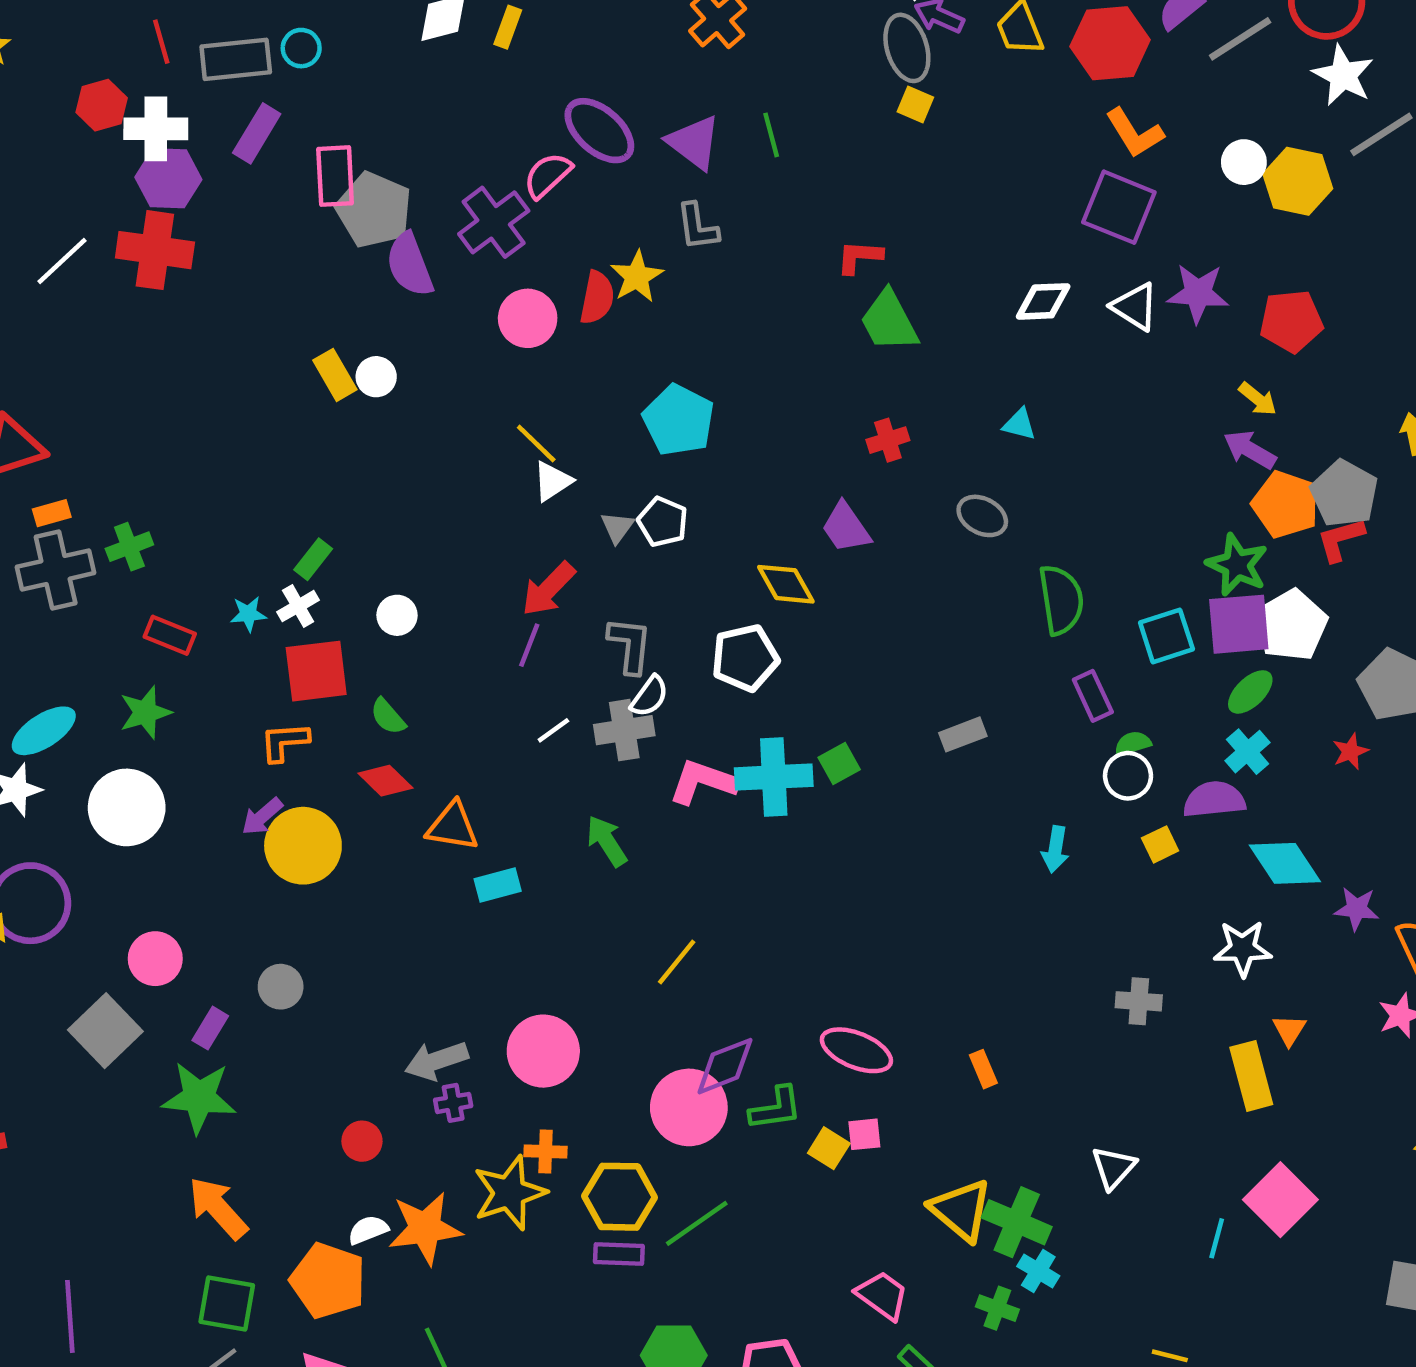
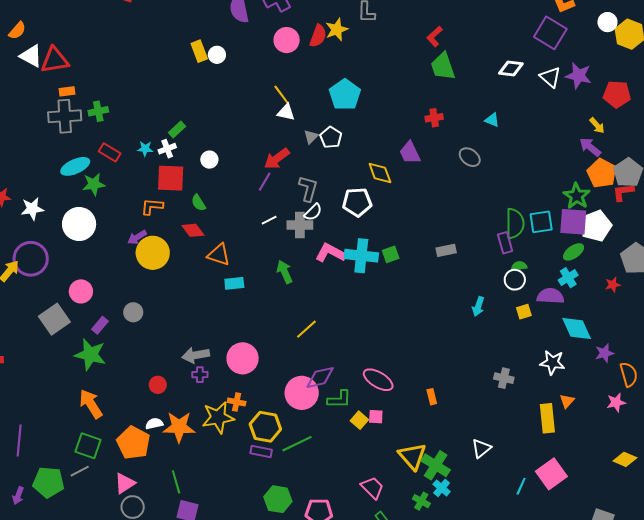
red L-shape: (859, 257) -> (434, 36), turned -55
white triangle: (552, 481) -> (286, 112), turned 36
green semicircle: (1061, 600) -> (515, 223), moved
cyan ellipse: (44, 731) -> (75, 166), moved
purple star: (1357, 909) -> (604, 353), turned -30

